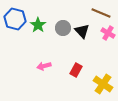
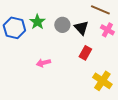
blue hexagon: (15, 19) -> (14, 28), moved
red rectangle: (76, 70) -> (85, 53), moved

